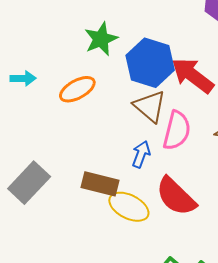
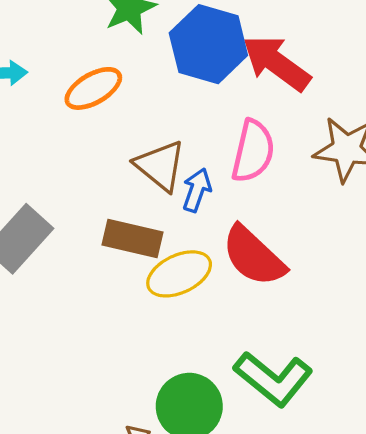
brown triangle: (150, 106) -> (160, 166), moved
yellow ellipse: (129, 207) -> (179, 274), turned -51

